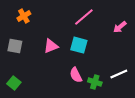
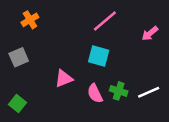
gray square: (15, 46) -> (19, 57), turned -35
pink triangle: (51, 46) -> (64, 78), moved
green cross: (95, 82) -> (119, 91), moved

